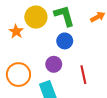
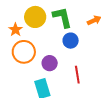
blue circle: (65, 41) -> (71, 41), moved
orange circle: (18, 75) -> (24, 52), moved

